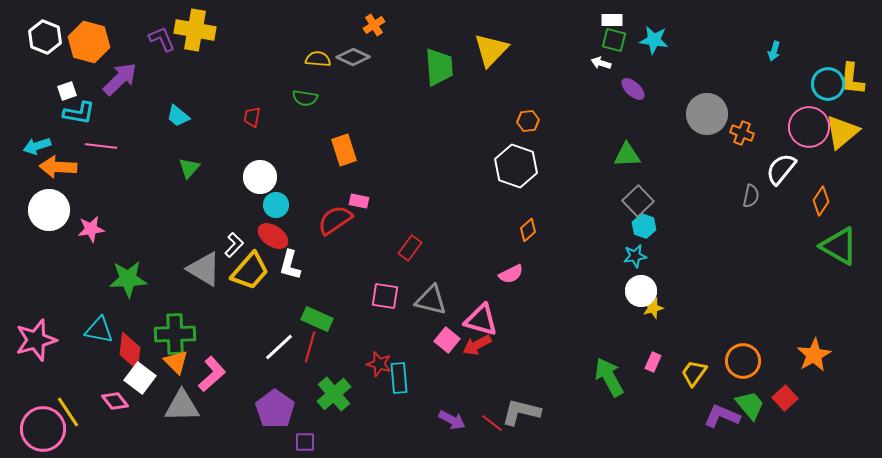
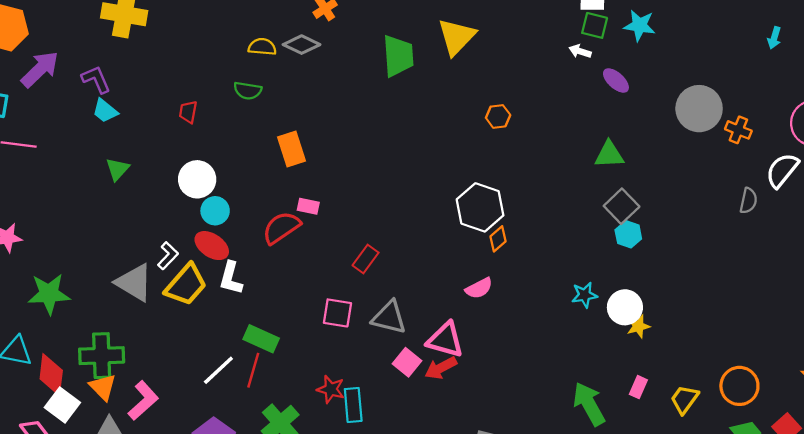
purple L-shape: (162, 39) -> (96, 79), moved
white hexagon: (516, 166) -> (480, 207), moved
cyan star: (635, 256) -> (585, 295), moved

